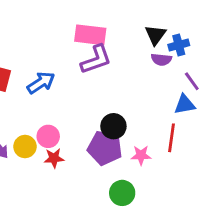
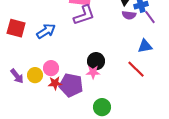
purple line: (192, 81) -> (150, 17), moved
red line: (171, 138) -> (136, 69), turned -54
purple pentagon: (105, 148) -> (71, 85), moved
pink star: (141, 155) -> (93, 72), moved

